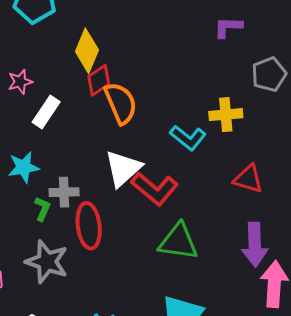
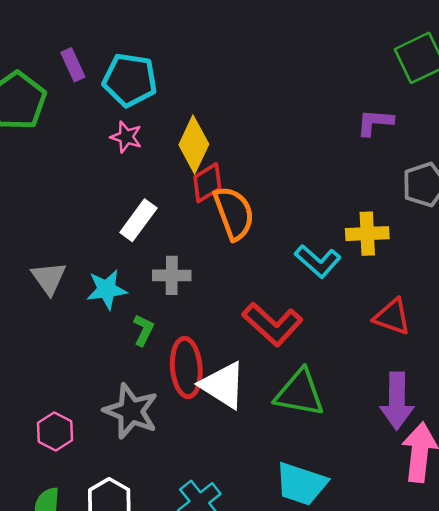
pink star: (20, 82) -> (126, 137), moved, turned 30
white triangle: (123, 169) -> (223, 385), moved, turned -48
gray cross: (64, 192) -> (172, 275), moved
green L-shape: (42, 209) -> (143, 330), moved

